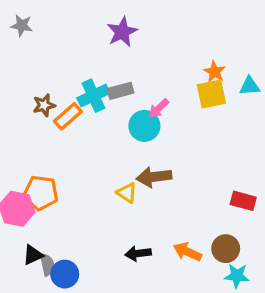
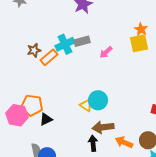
cyan circle: (144, 126) -> (98, 100), moved
brown arrow: (154, 177) -> (103, 127), moved
black arrow: (138, 253) -> (93, 143), turned 91
black triangle: (33, 255) -> (46, 119), moved

